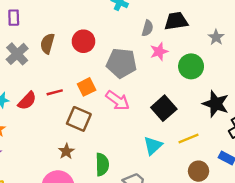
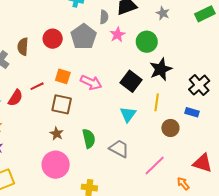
gray pentagon: (121, 63) -> (84, 37), moved, turned -30
orange square: (87, 87) -> (63, 76), turned -35
black star: (216, 104) -> (161, 69), moved, turned -30
yellow line: (189, 138) -> (157, 102), turned -48

